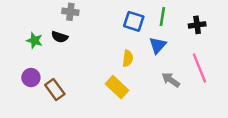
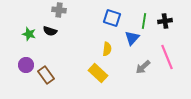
green line: (162, 17) -> (144, 21), moved
gray arrow: (171, 80) -> (143, 67), turned -77

